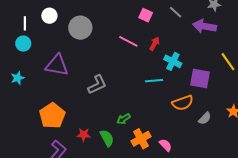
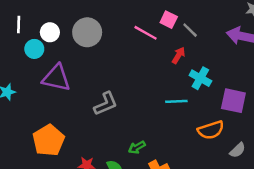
gray line: (175, 12) -> (190, 30), moved
white circle: (49, 16) -> (50, 32), moved
pink line: (128, 41) -> (146, 33), moved
cyan circle: (23, 44) -> (34, 49), moved

